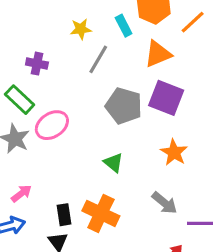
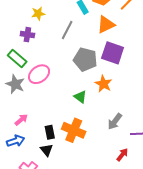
yellow star: (81, 29) -> (38, 14), moved
orange star: (174, 152) -> (103, 84), moved
gray arrow: (164, 203) -> (115, 121), turned 90

